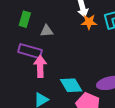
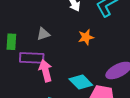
green rectangle: (25, 19) -> (11, 42), moved
orange star: (89, 22) -> (86, 37), moved

